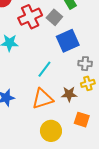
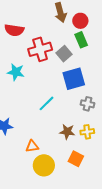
yellow cross: (88, 83) -> (87, 132), moved
orange triangle: (42, 99) -> (32, 146), moved, size x0.6

